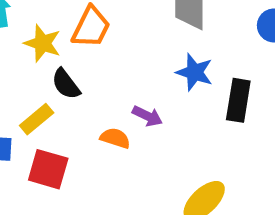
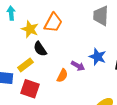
blue star: (195, 72) -> (98, 57), moved
orange semicircle: (115, 138) -> (62, 76), turned 96

